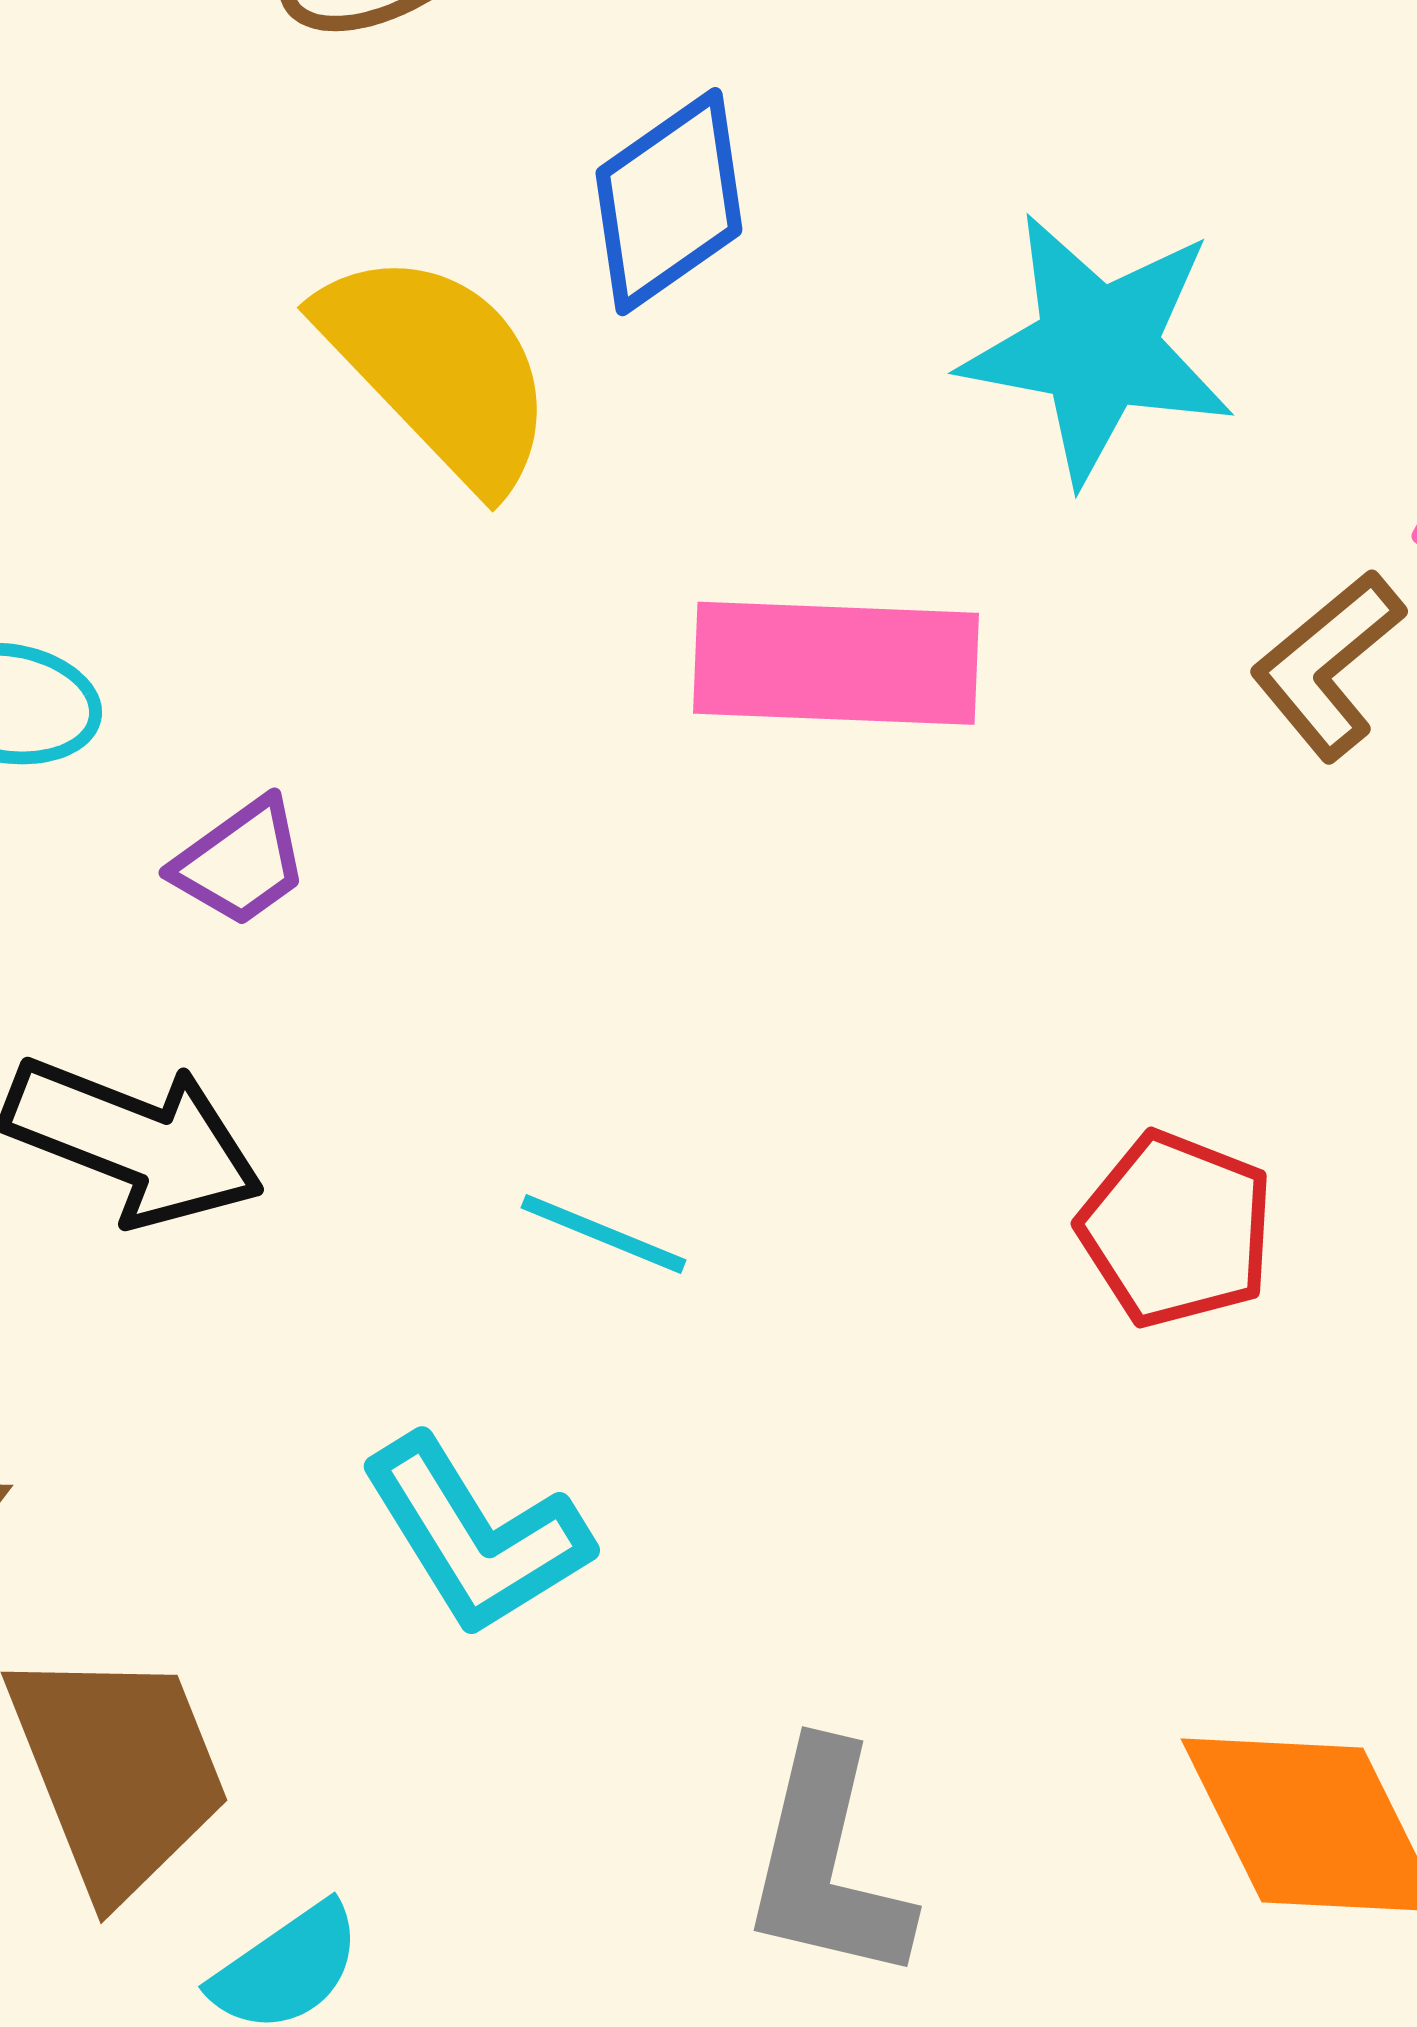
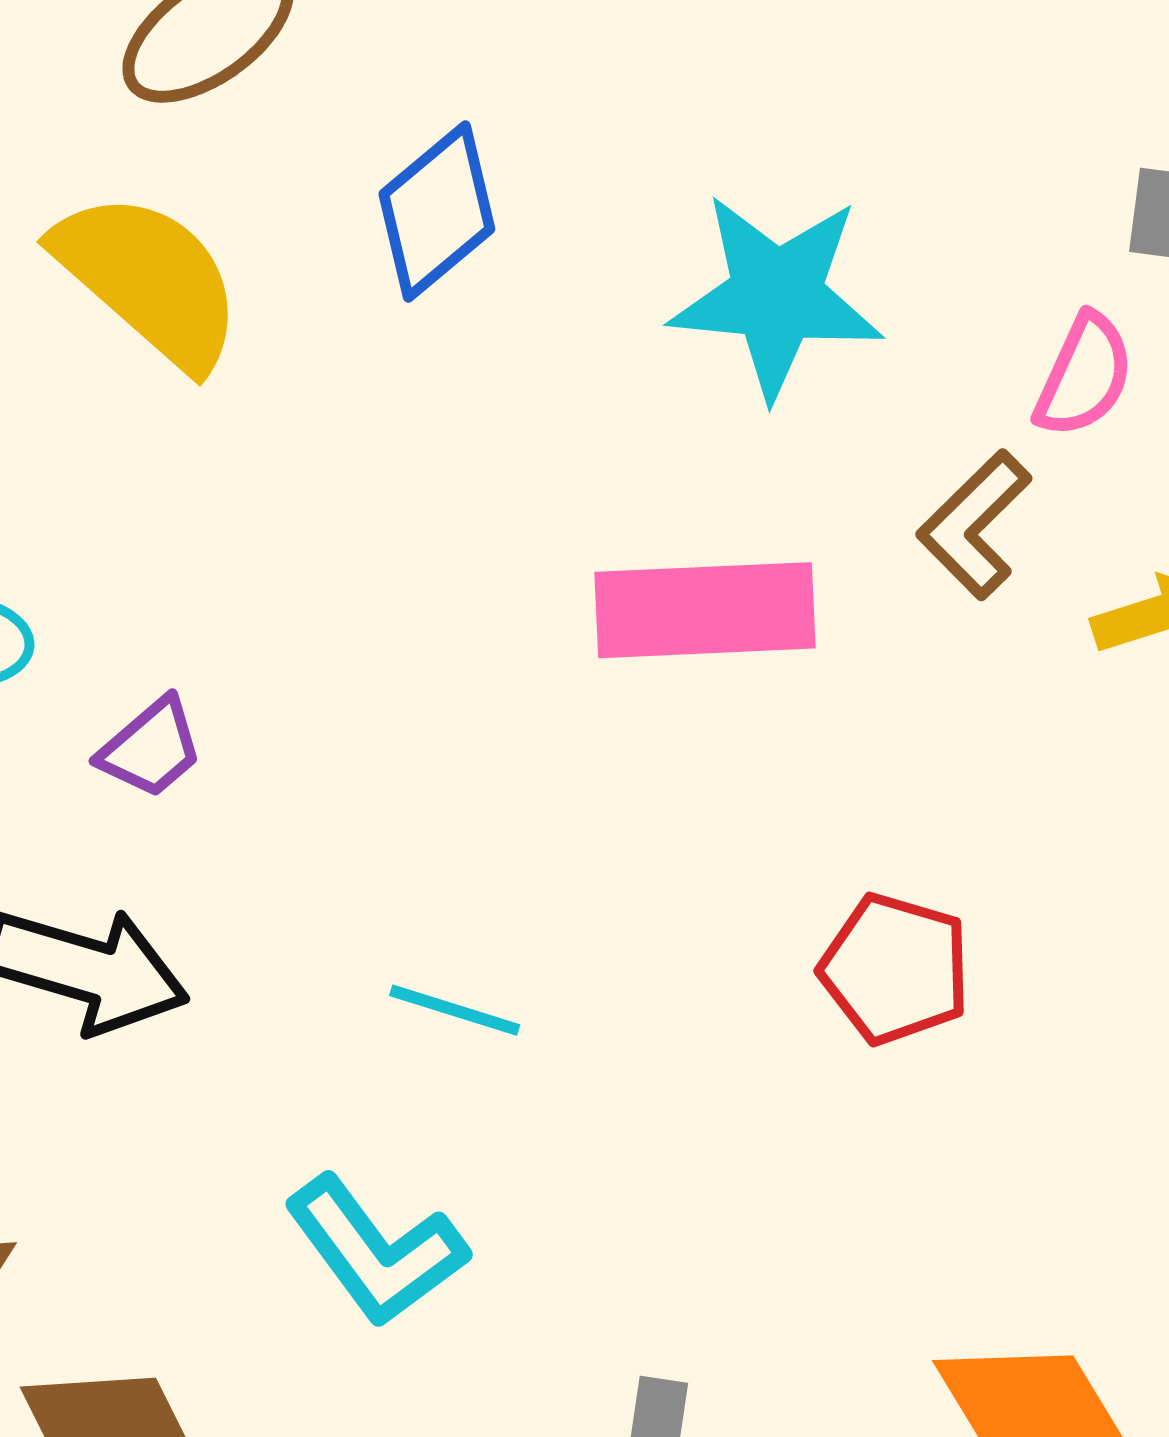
yellow semicircle: (438, 368) -> (149, 280), moved
pink rectangle: (836, 663) -> (705, 610), moved

